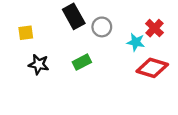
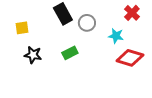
red cross: (154, 28) -> (132, 13), moved

